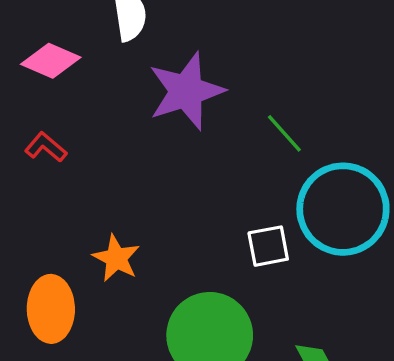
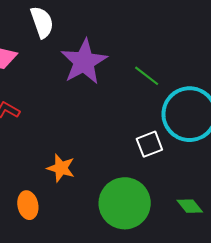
orange ellipse: (51, 309) -> (28, 205), size x0.7

